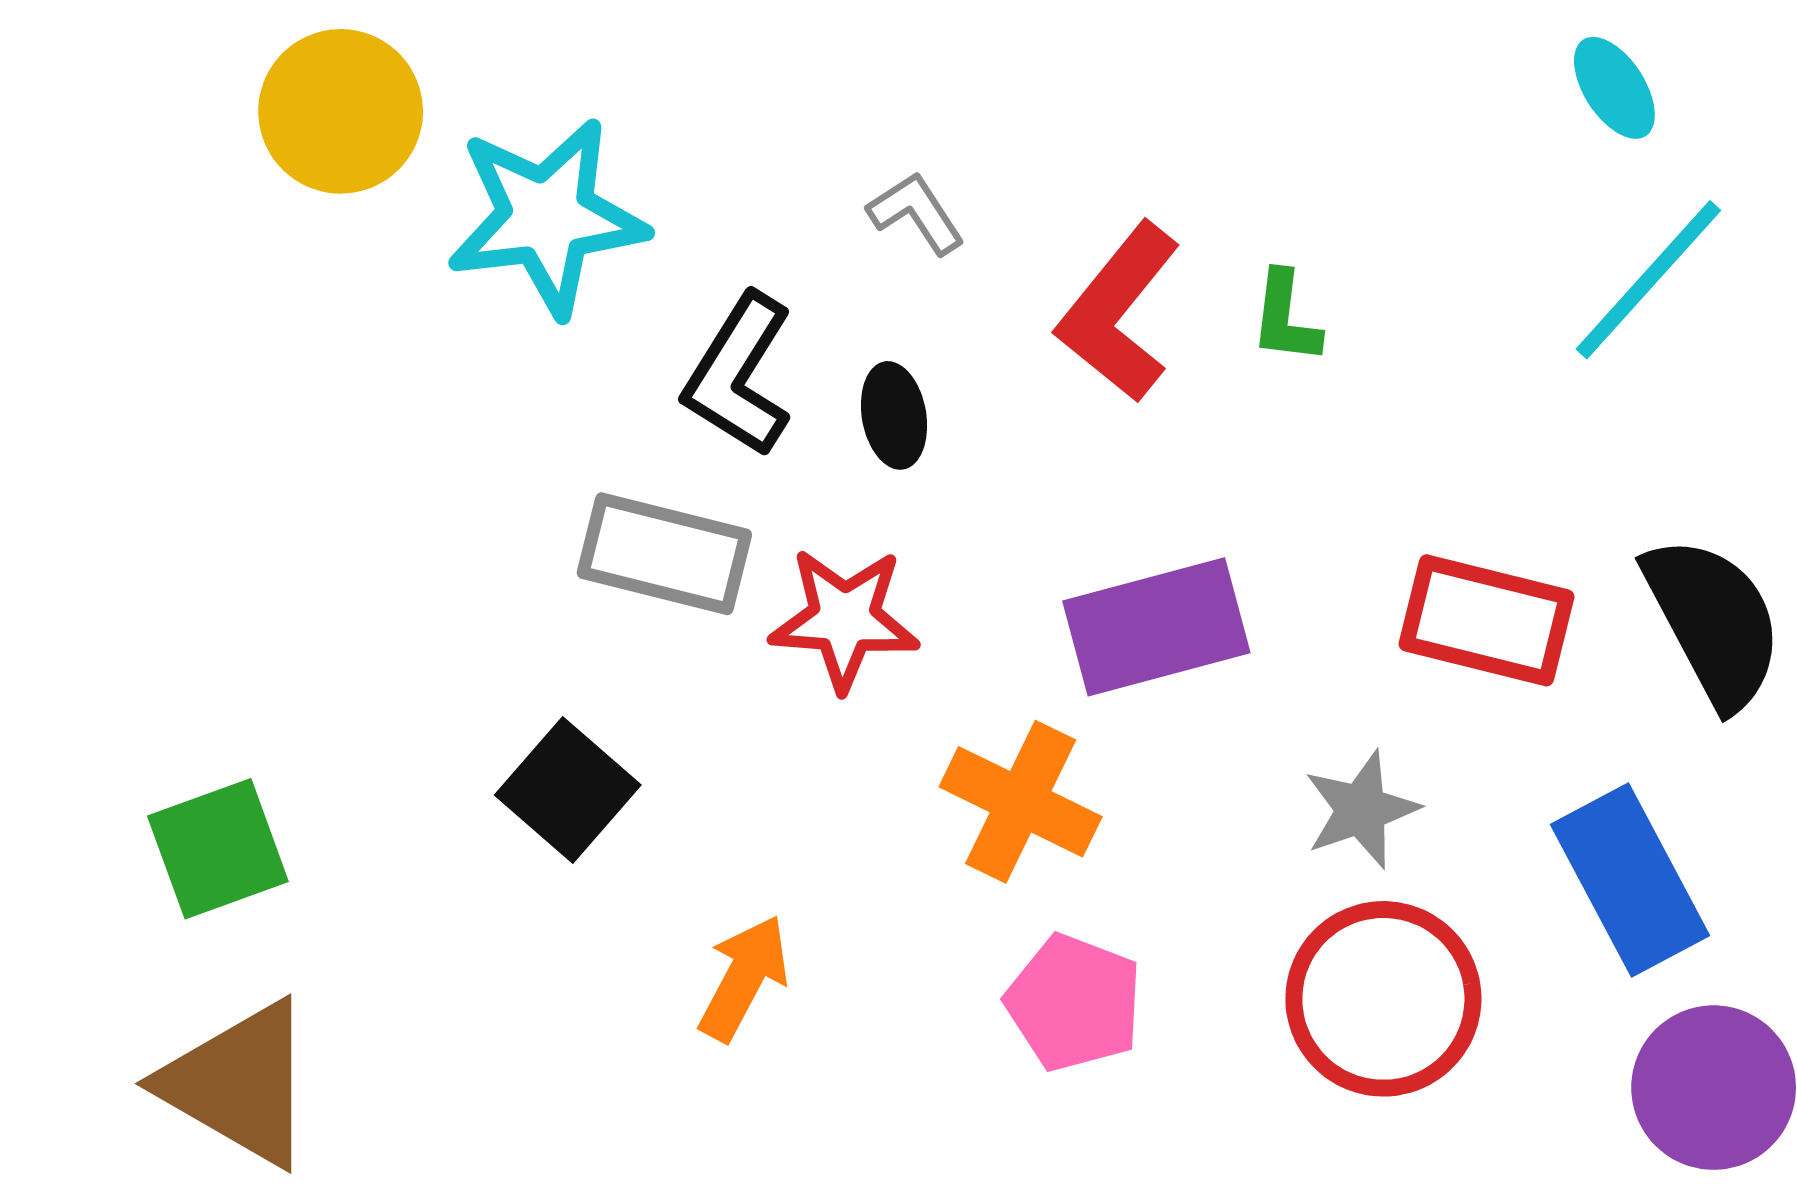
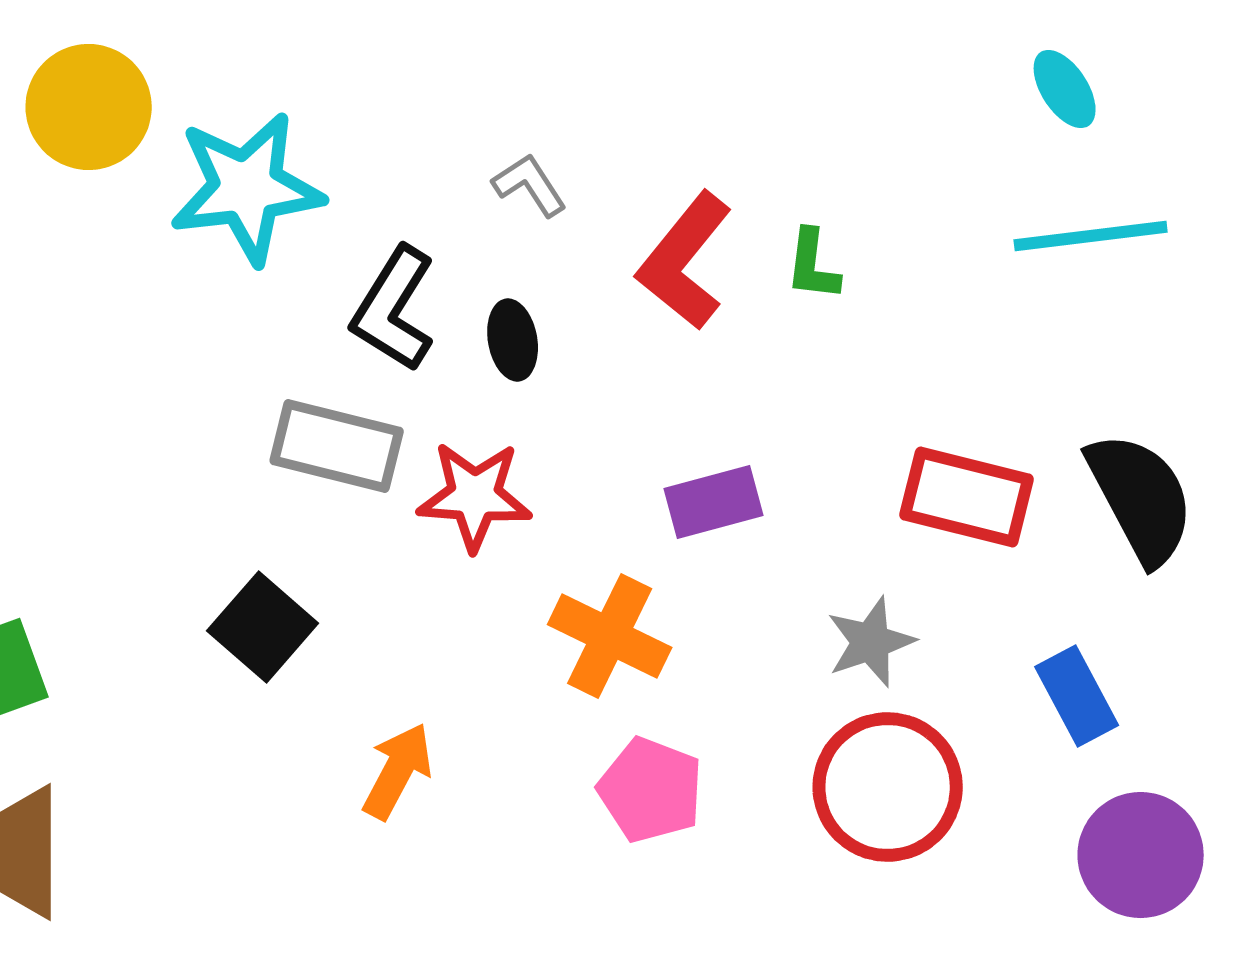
cyan line: (1648, 280) -> (1091, 236), turned 41
purple rectangle: (1156, 627) -> (714, 502), size x0.7
blue rectangle: (1630, 880) -> (1077, 696), size x0.7

